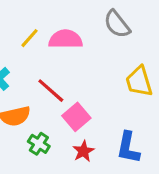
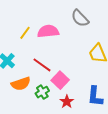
green cross: (39, 144) -> (42, 92), moved, turned 32

